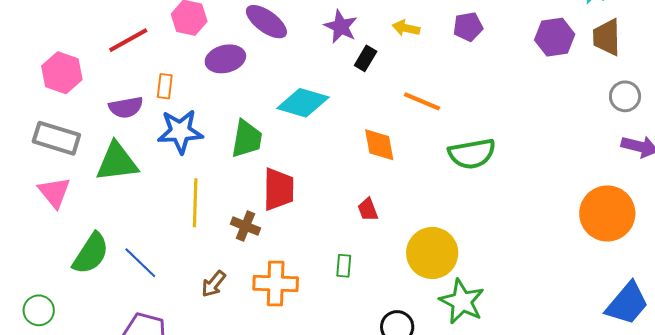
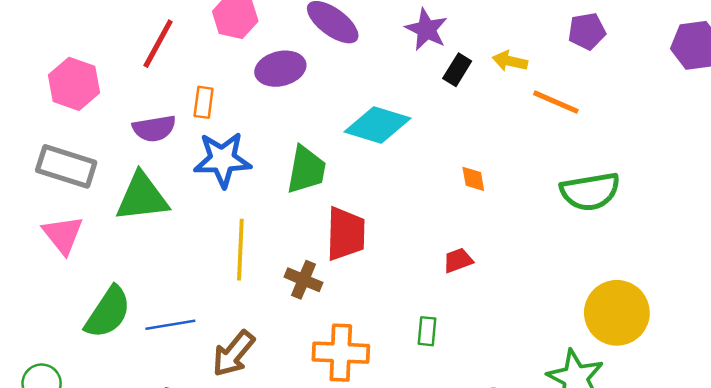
yellow arrow: (406, 28) -> (510, 61), moved
red line: (128, 40) -> (158, 44), turned -33
orange line: (422, 101) -> (556, 102), moved
orange diamond: (379, 145) -> (473, 179), size x0.6
red trapezoid: (368, 209) -> (458, 260), turned 90
yellow circle: (432, 253) -> (617, 313), moved
blue line: (140, 263) -> (170, 325), turned -54
brown arrow: (214, 284) -> (233, 354), moved, size x1.4

